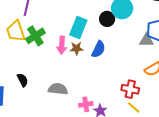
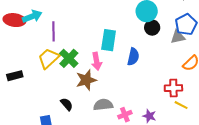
black circle: (107, 19) -> (152, 28), moved
yellow trapezoid: (16, 31) -> (49, 58), turned 80
brown star: (76, 48) -> (86, 80), moved, size x1.5
pink cross: (86, 104) -> (125, 115), moved

